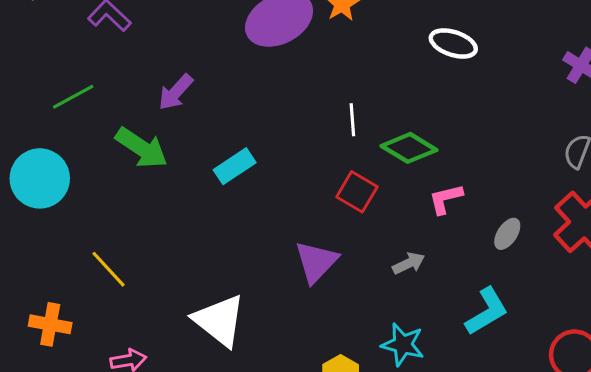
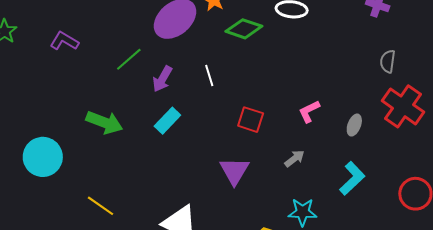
purple arrow: (176, 92) -> (162, 79), moved
green line: (73, 97) -> (129, 59), moved
white line: (352, 120) -> (209, 76), moved
green diamond: (409, 148) -> (244, 29), moved

